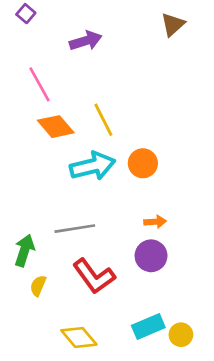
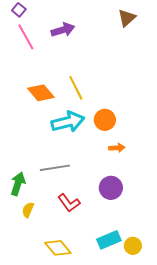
pink line: (39, 84) -> (26, 37), moved
orange arrow: (155, 222) -> (117, 148), moved
red L-shape: (94, 276) -> (69, 203), size x0.7

